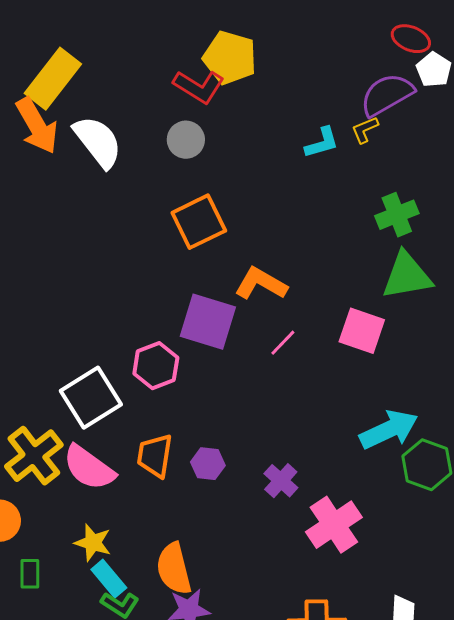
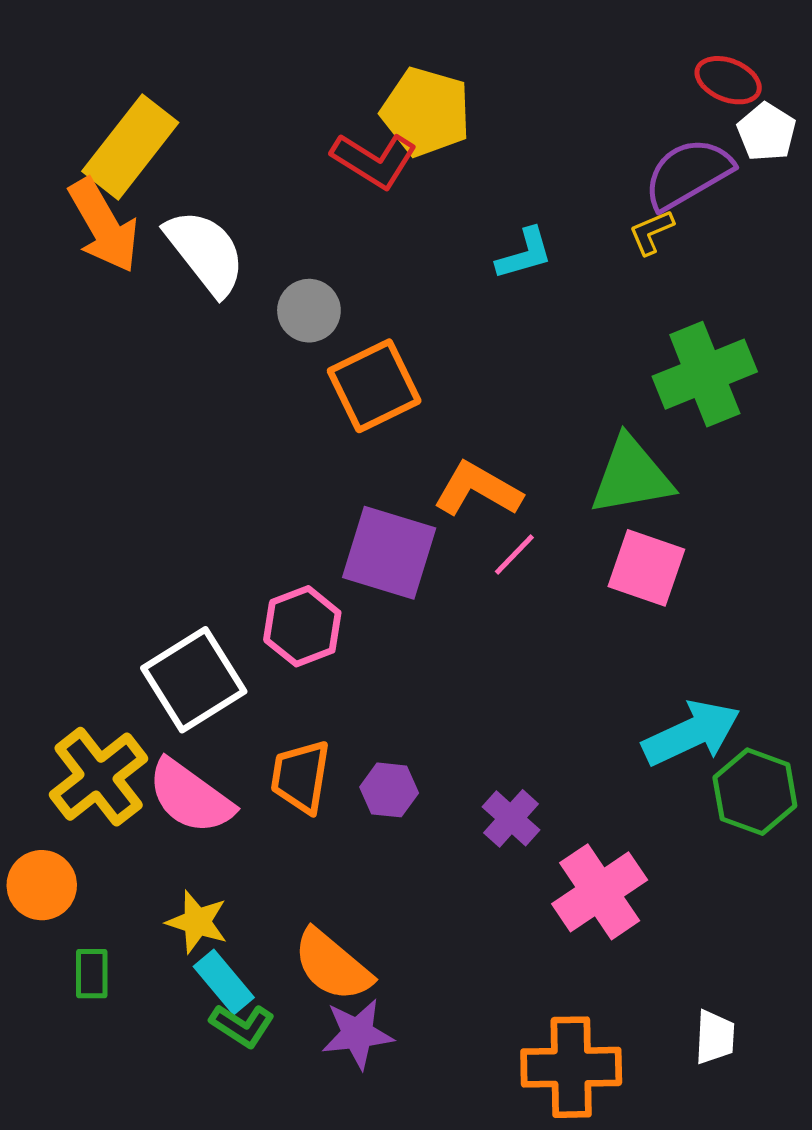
gray circle: (186, 140) -> (309, 311), moved
cyan L-shape: (322, 143) -> (524, 254), moved
green cross: (397, 215) -> (705, 374), size x1.4
green triangle: (407, 276) -> (631, 476), moved
pink line: (283, 343) -> (514, 554), moved
orange semicircle: (174, 569) -> (332, 965), turned -36

